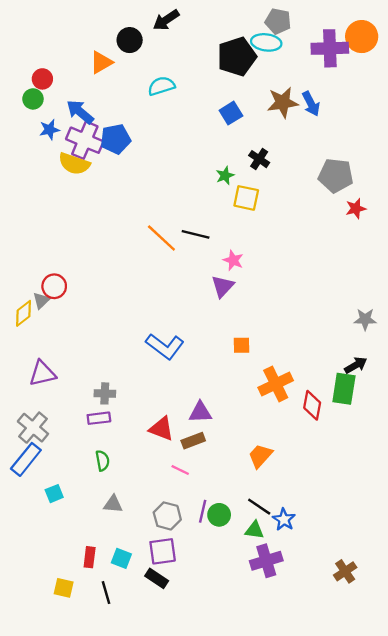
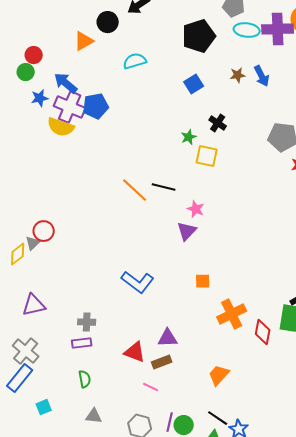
cyan ellipse: (266, 42) -> (247, 30), moved
brown star: (283, 102) -> (238, 75), size x0.6

